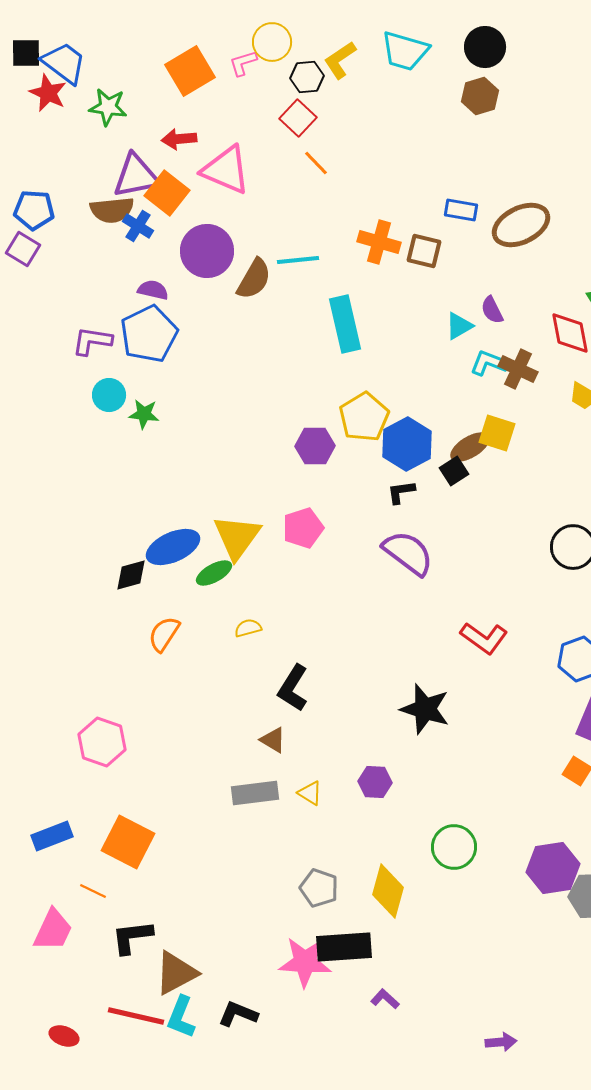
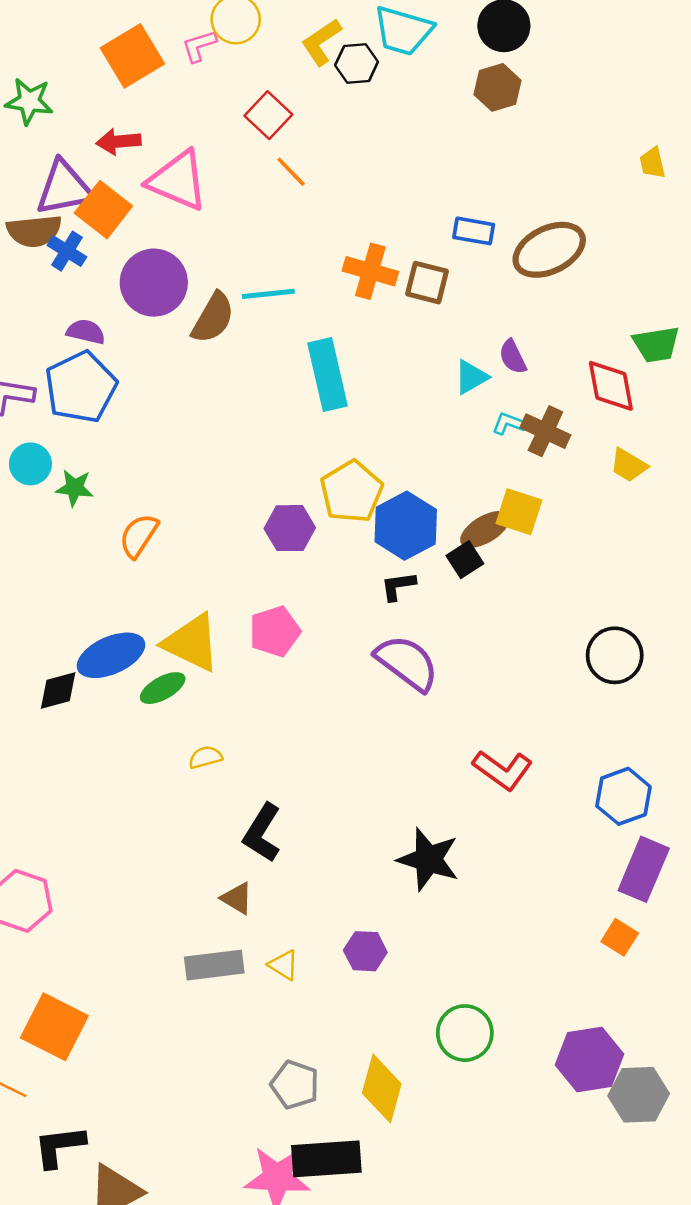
black hexagon: (307, 77) -> (357, 63), moved
cyan L-shape: (489, 363) -> (509, 424), size x0.7
yellow triangle: (237, 537) -> (192, 643), turned -40
orange semicircle: (164, 634) -> (139, 536), moved

